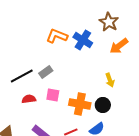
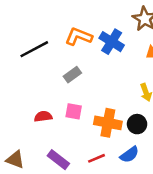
gray rectangle: (46, 72) -> (72, 75), moved
black line: (22, 76) -> (34, 49), moved

